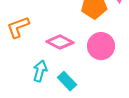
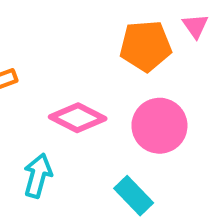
cyan rectangle: (67, 81) -> (134, 196), moved

